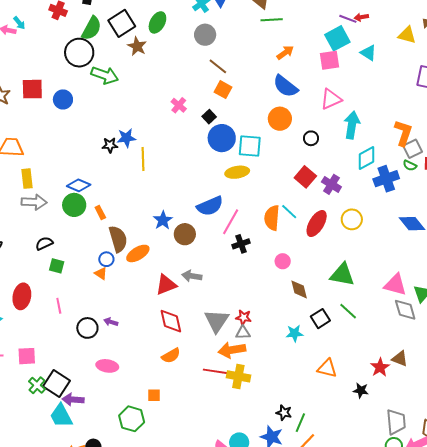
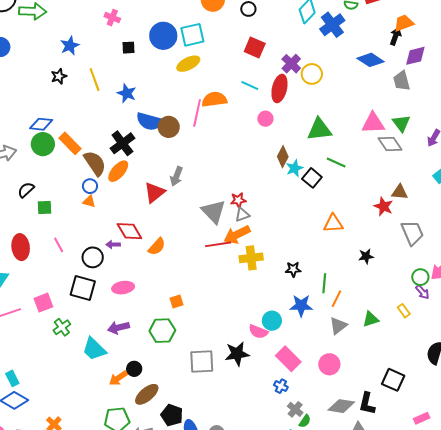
black square: (209, 117) -> (129, 48), moved, turned -32
blue star: (126, 138) -> (70, 46), moved
purple cross: (331, 184) -> (291, 64), moved, turned 30
blue semicircle: (210, 206) -> (150, 121), moved, turned 56
orange rectangle: (100, 212) -> (70, 143), size x1.6
orange semicircle: (272, 218) -> (214, 99), moved, turned 95
blue star: (163, 220) -> (127, 93), moved
brown circle: (185, 234) -> (169, 127), moved
black cross: (241, 244) -> (122, 143), moved, size x1.4
pink circle: (283, 261) -> (265, 119), moved
gray arrow: (192, 276) -> (176, 176), turned -60
brown diamond: (299, 289) -> (283, 157), turned 60
red diamond: (171, 321) -> (129, 231), moved
cyan star: (295, 333) -> (294, 168), moved
orange semicircle: (171, 356) -> (157, 247), moved
red line: (216, 371) -> (218, 244), moved
black square: (57, 384) -> (83, 288), moved
green cross: (37, 385) -> (62, 327), turned 30
black star: (361, 390) -> (366, 256), moved
purple arrow: (73, 400) -> (118, 328), moved
black star: (284, 413) -> (293, 269), moved
gray trapezoid: (396, 422) -> (412, 233), moved

